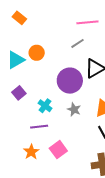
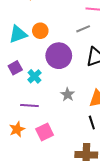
purple circle: (70, 81) -> (59, 56), moved
cyan cross: (45, 106) -> (34, 76), moved

